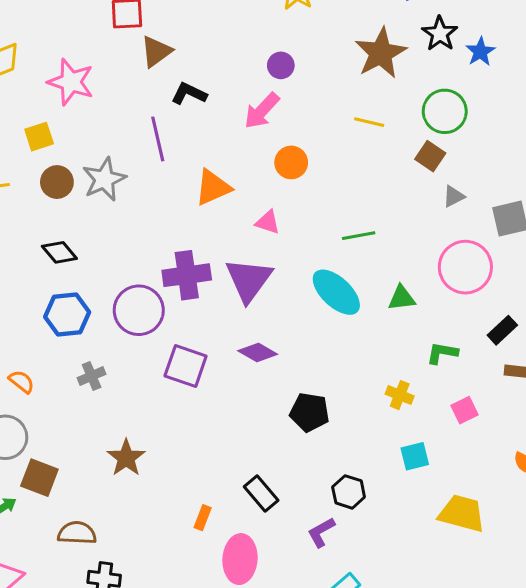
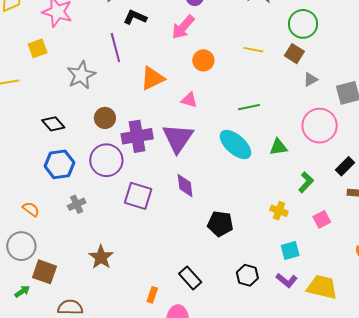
yellow line: (369, 122) -> (253, 50), moved
brown circle: (57, 182) -> (105, 118), moved
purple diamond: (258, 353) -> (185, 186), turned 55
green L-shape: (442, 353) -> (306, 182), turned 125
purple L-shape: (321, 532) -> (287, 280), moved, turned -110

